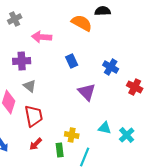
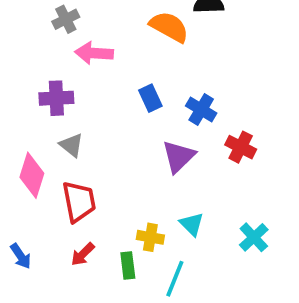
gray cross: (15, 19) -> (66, 19), moved
blue cross: (111, 67) -> (201, 109), moved
red cross: (135, 87) -> (241, 147), moved
purple triangle: (87, 92) -> (179, 156), turned 30
cyan triangle: (105, 128) -> (192, 224), moved, turned 32

